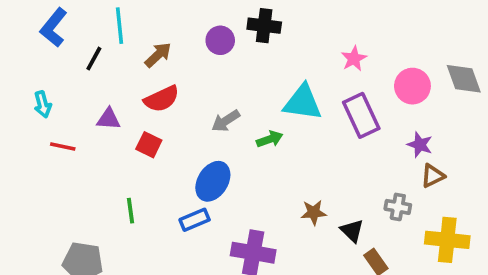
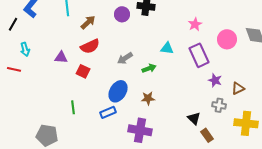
black line: (94, 59) -> (13, 24), moved
cyan triangle: (303, 103) -> (167, 48), size x0.6
purple star: (420, 145) -> (215, 80), moved
red line: (63, 146) -> (14, 69), moved
brown star: (314, 212) -> (148, 98), moved

